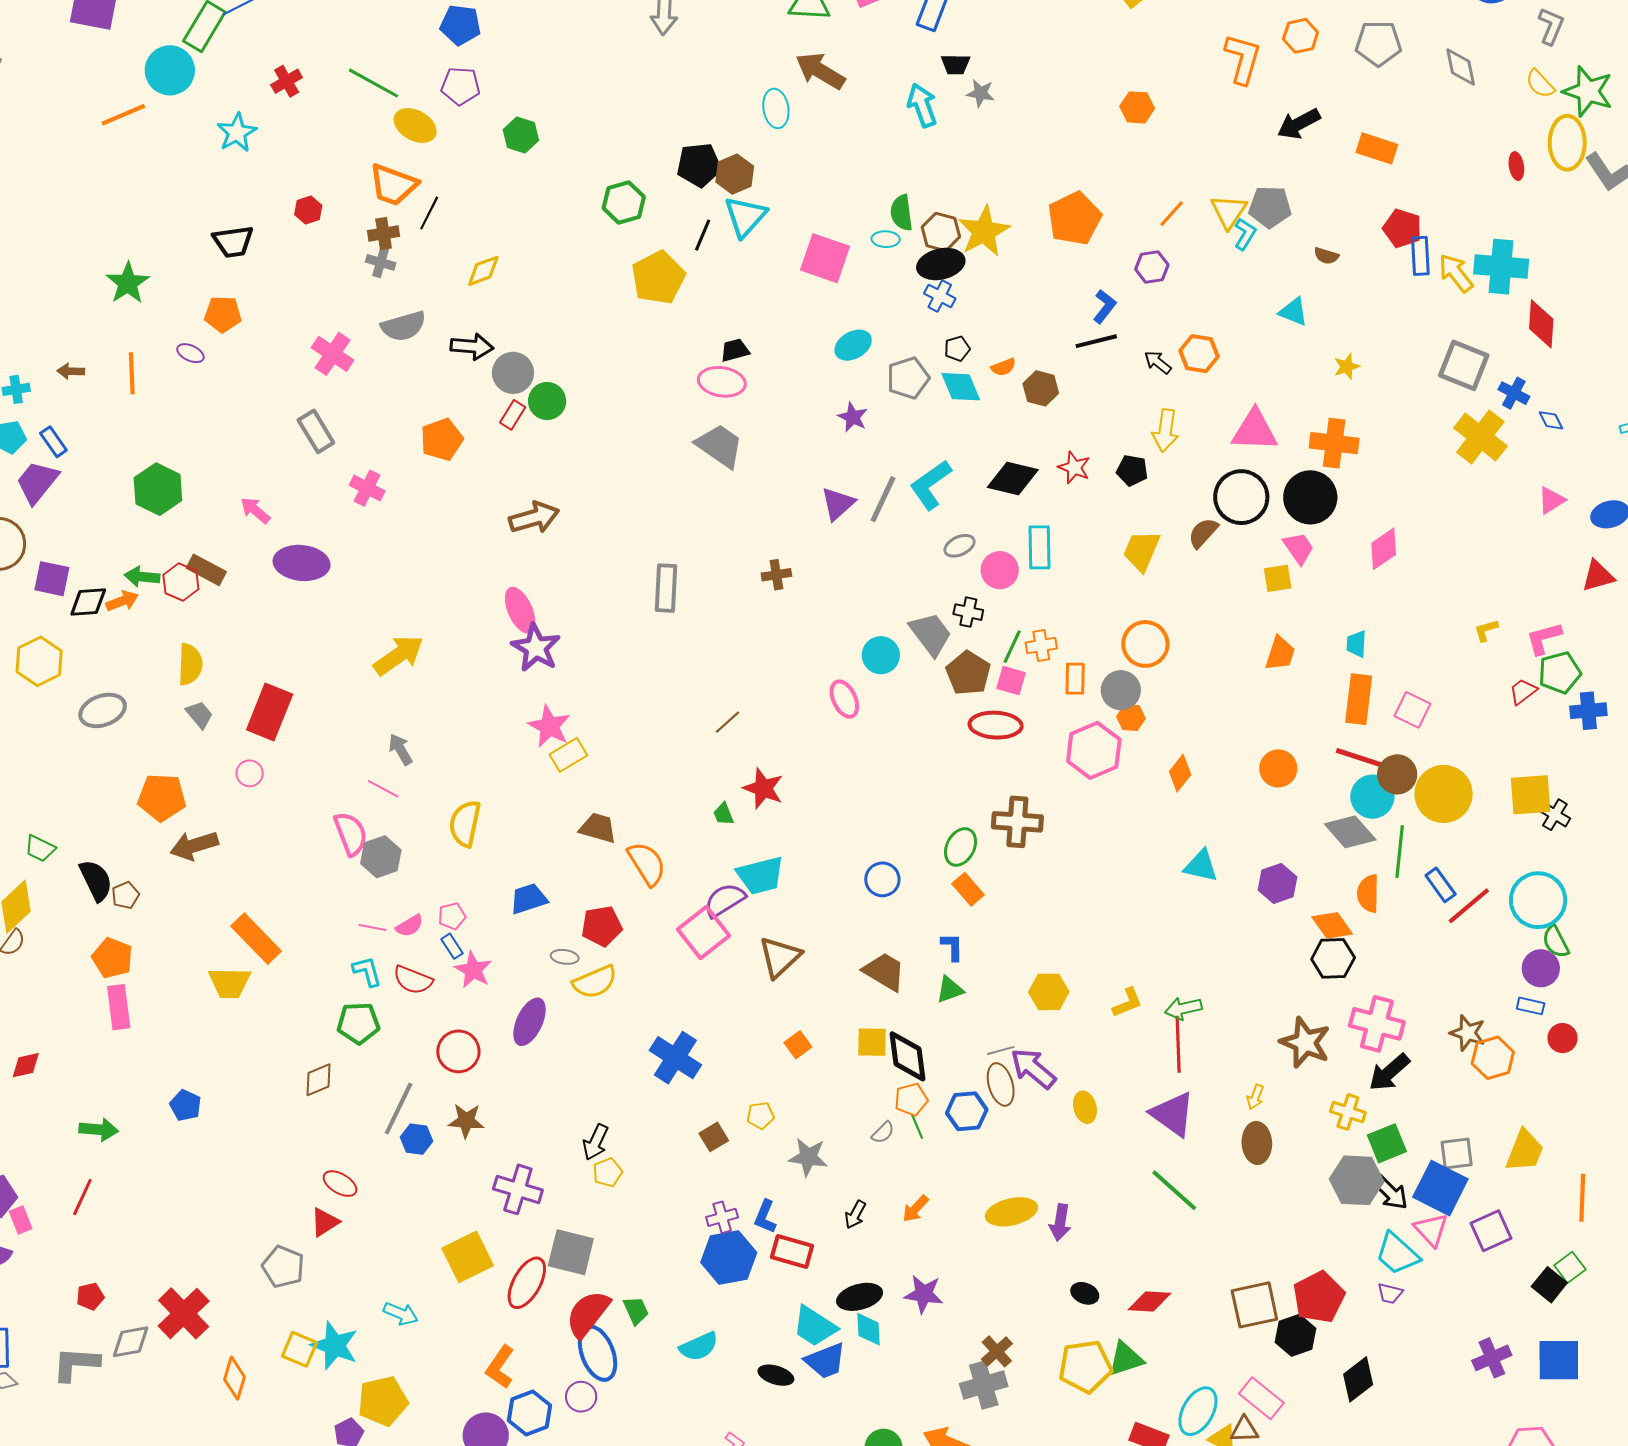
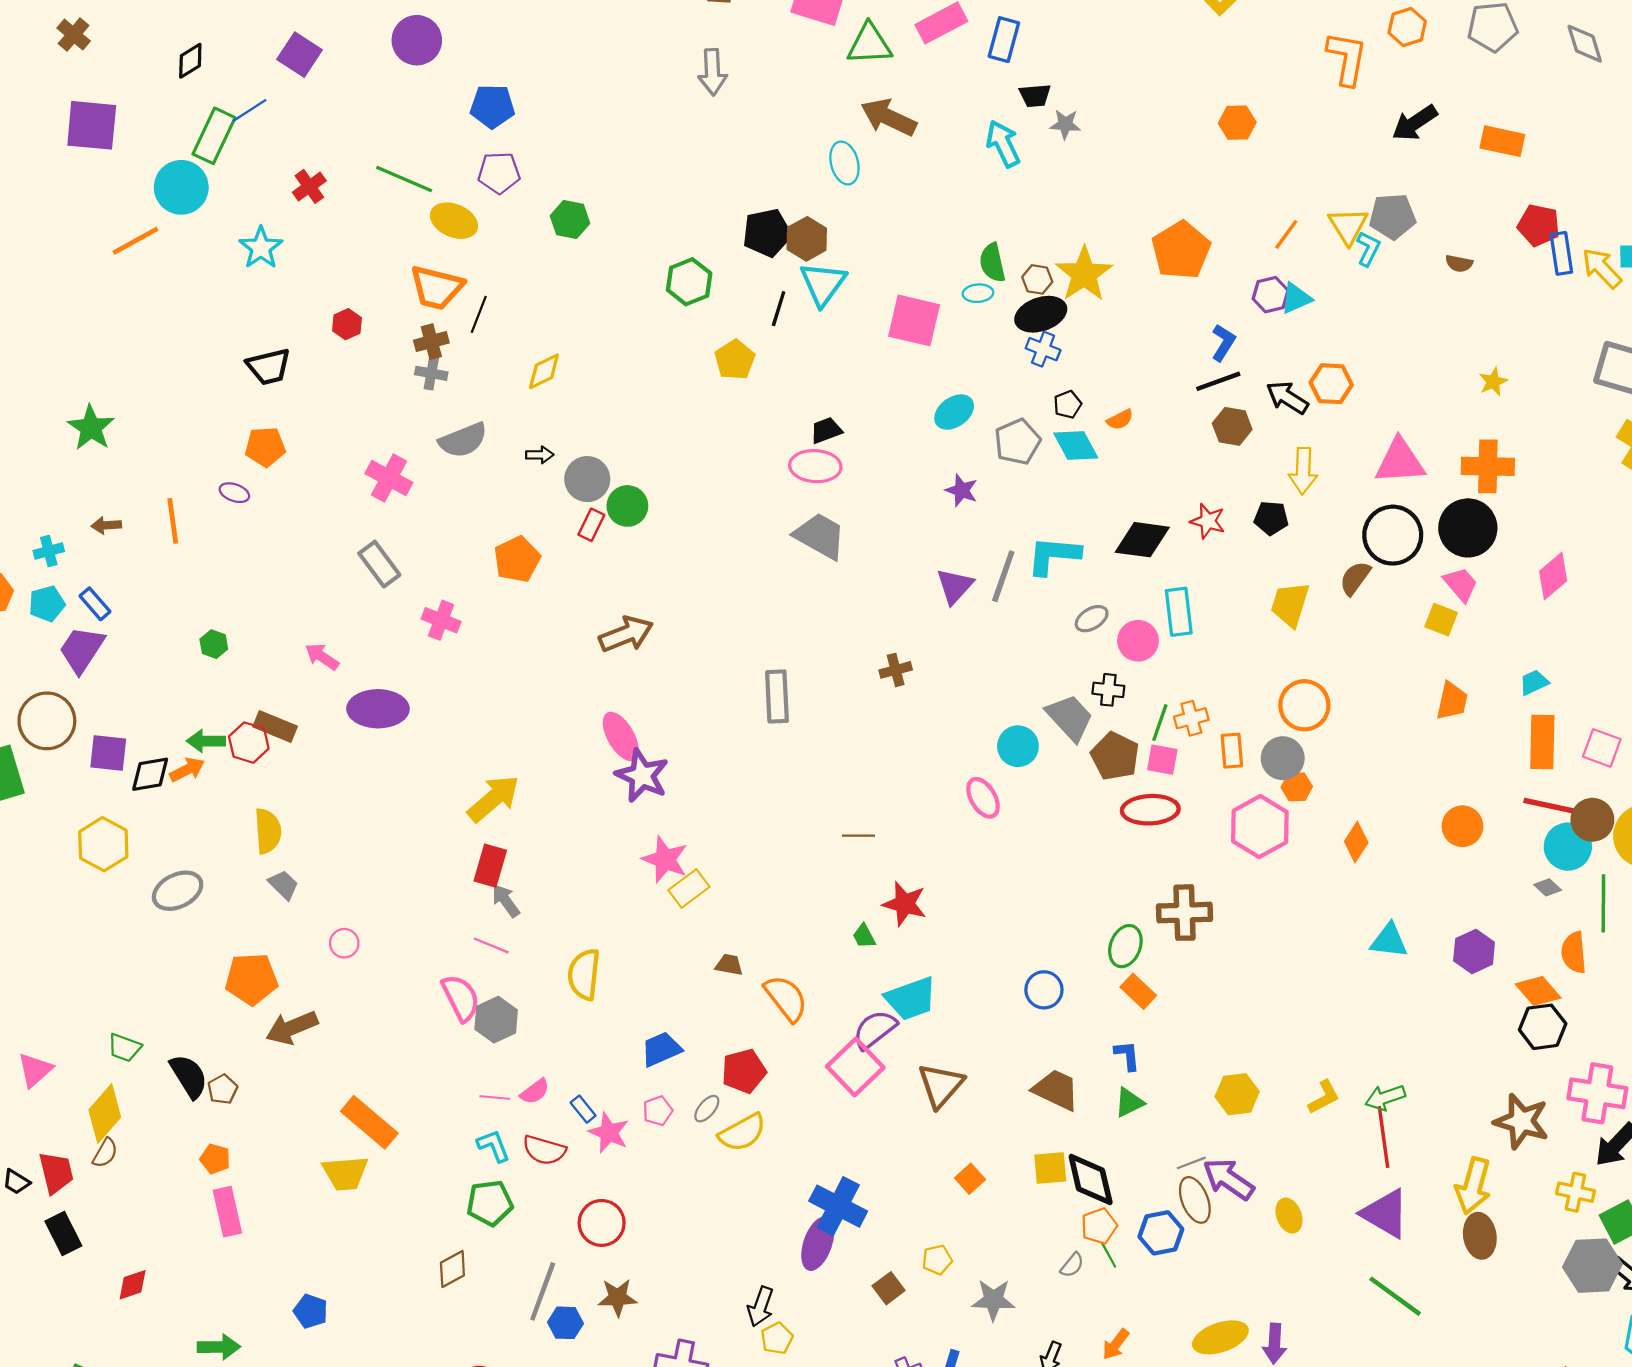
brown hexagon: (941, 232) -> (1037, 279), size x0.7
yellow pentagon: (658, 278) -> (735, 360), size x0.7
green star: (128, 283) -> (91, 428), moved
cyan triangle: (1293, 312) -> (1296, 298), moved, turned -40
black arrow: (472, 346) -> (540, 455), size x0.6
black arrow: (1158, 362) -> (1287, 398), size x1.4
brown hexagon: (1041, 388) -> (1232, 426), moved
cyan L-shape: (931, 485) -> (1053, 555), turned 46
green hexagon: (158, 489) -> (214, 644), size x0.5
yellow square: (1278, 578) -> (1441, 620), turned 36
cyan trapezoid: (1356, 644) -> (1534, 682), turned 68
red rectangle: (270, 712) -> (490, 866), moved, size x0.7
brown line: (728, 722) -> (858, 836), turned 48
brown trapezoid: (598, 828) -> (729, 965), size x0.7
gray diamond: (1350, 832) -> (1548, 887), size x0.5
pink pentagon: (452, 916) -> (658, 1111), moved
gray ellipse: (565, 957) -> (707, 1109), turned -52
orange pentagon: (112, 958) -> (215, 1159), size x0.7
purple ellipse: (529, 1022) -> (818, 1244), moved
yellow arrow: (1255, 1097) -> (1473, 1186), size x2.0

